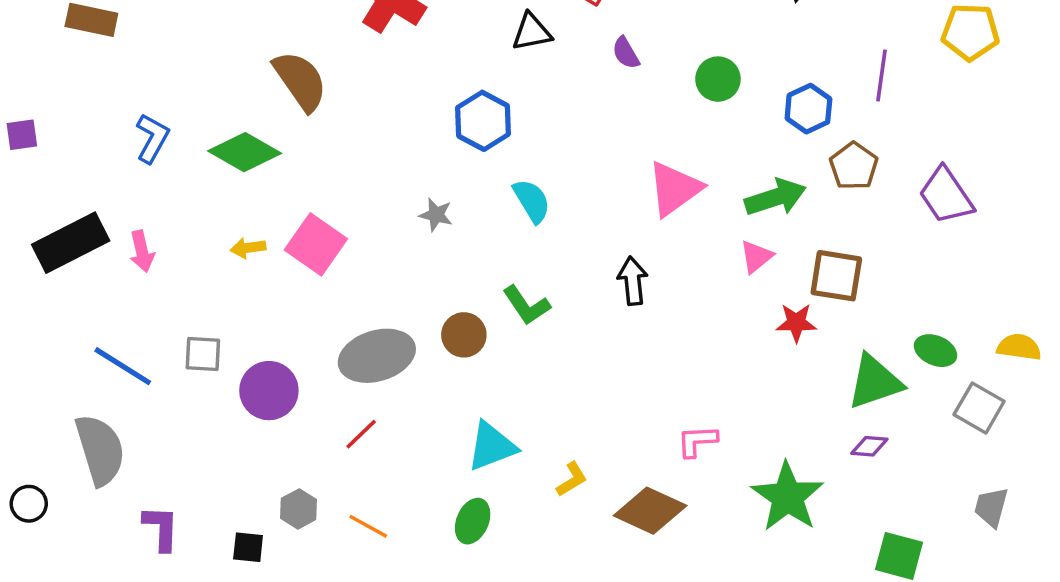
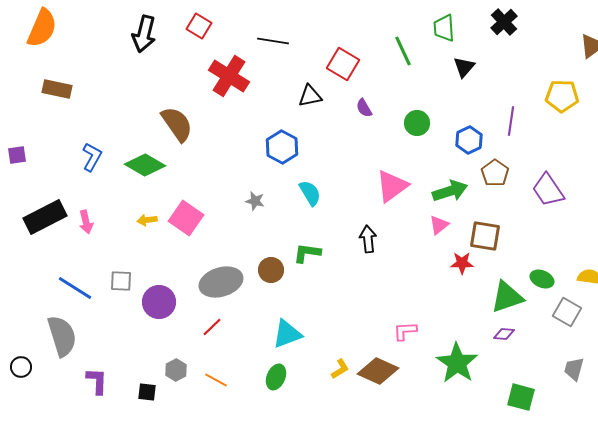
green L-shape: (527, 305) -> (307, 253), turned 132
yellow L-shape: (572, 479) -> (340, 369), moved

